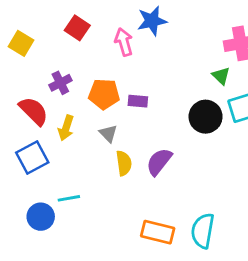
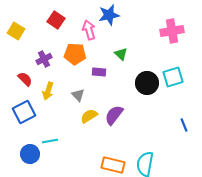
green triangle: (221, 76) -> (121, 54), moved
orange pentagon: (104, 94) -> (75, 54), moved
red semicircle: (34, 111) -> (25, 79), size x0.7
yellow semicircle: (124, 163) -> (89, 116), turned -114

